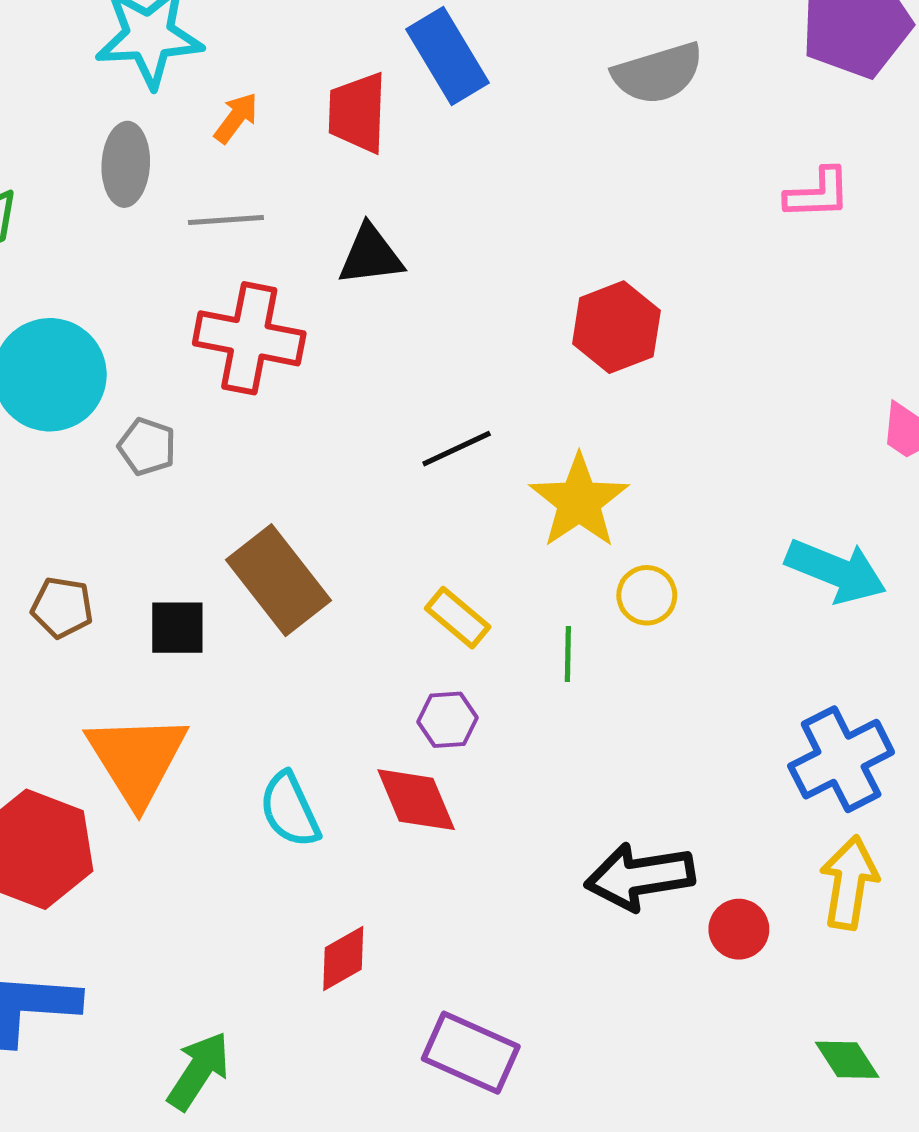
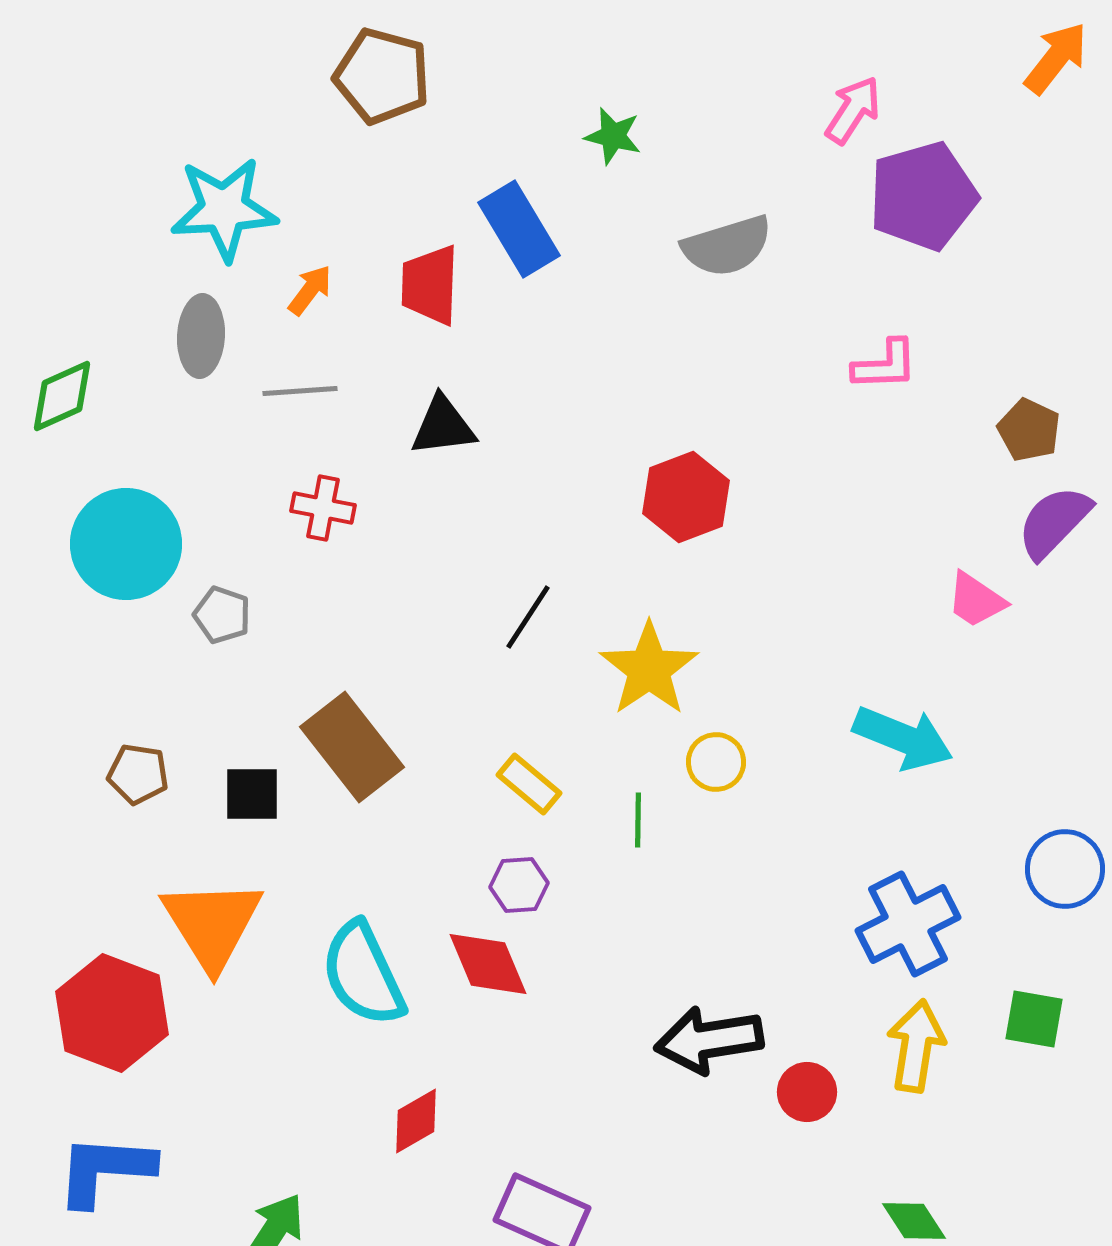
red cross: (249, 338) -> (323, 508), size x0.6
black line: (457, 449) -> (528, 617), turned -32
cyan semicircle: (290, 810) -> (363, 974), size x1.4

